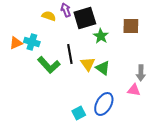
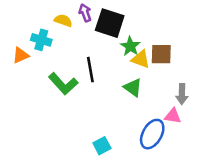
black square: (85, 18) -> (110, 23), turned 35
brown square: (131, 26) -> (161, 54), moved
cyan cross: (32, 42) -> (41, 40), moved
yellow triangle: (88, 64) -> (141, 59), moved, turned -35
blue ellipse: (104, 104) -> (152, 134), moved

